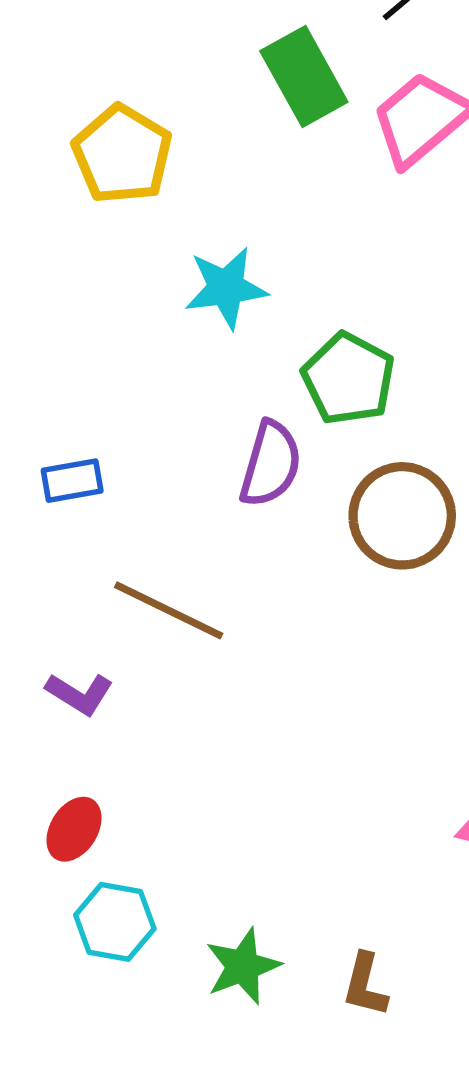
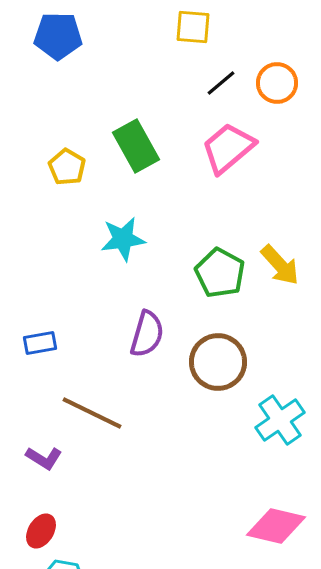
green rectangle: (304, 76) -> (136, 146), moved
yellow pentagon: (122, 154) -> (67, 167), size x0.7
green pentagon: (348, 379) -> (220, 273), moved

